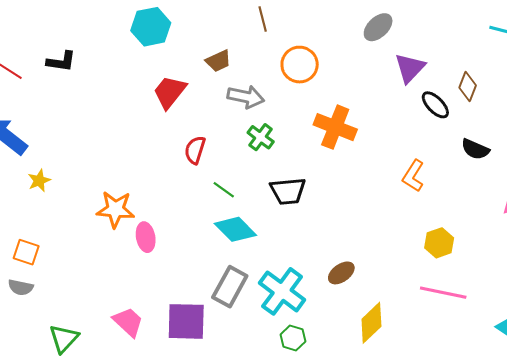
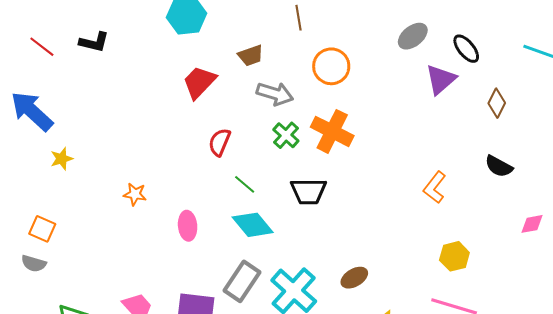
black ellipse: (435, 105) -> (466, 49), moved
orange cross: (335, 127) -> (332, 131), moved
orange star: (115, 209) -> (135, 194), size x0.6
pink ellipse: (146, 237) -> (188, 226), moved

